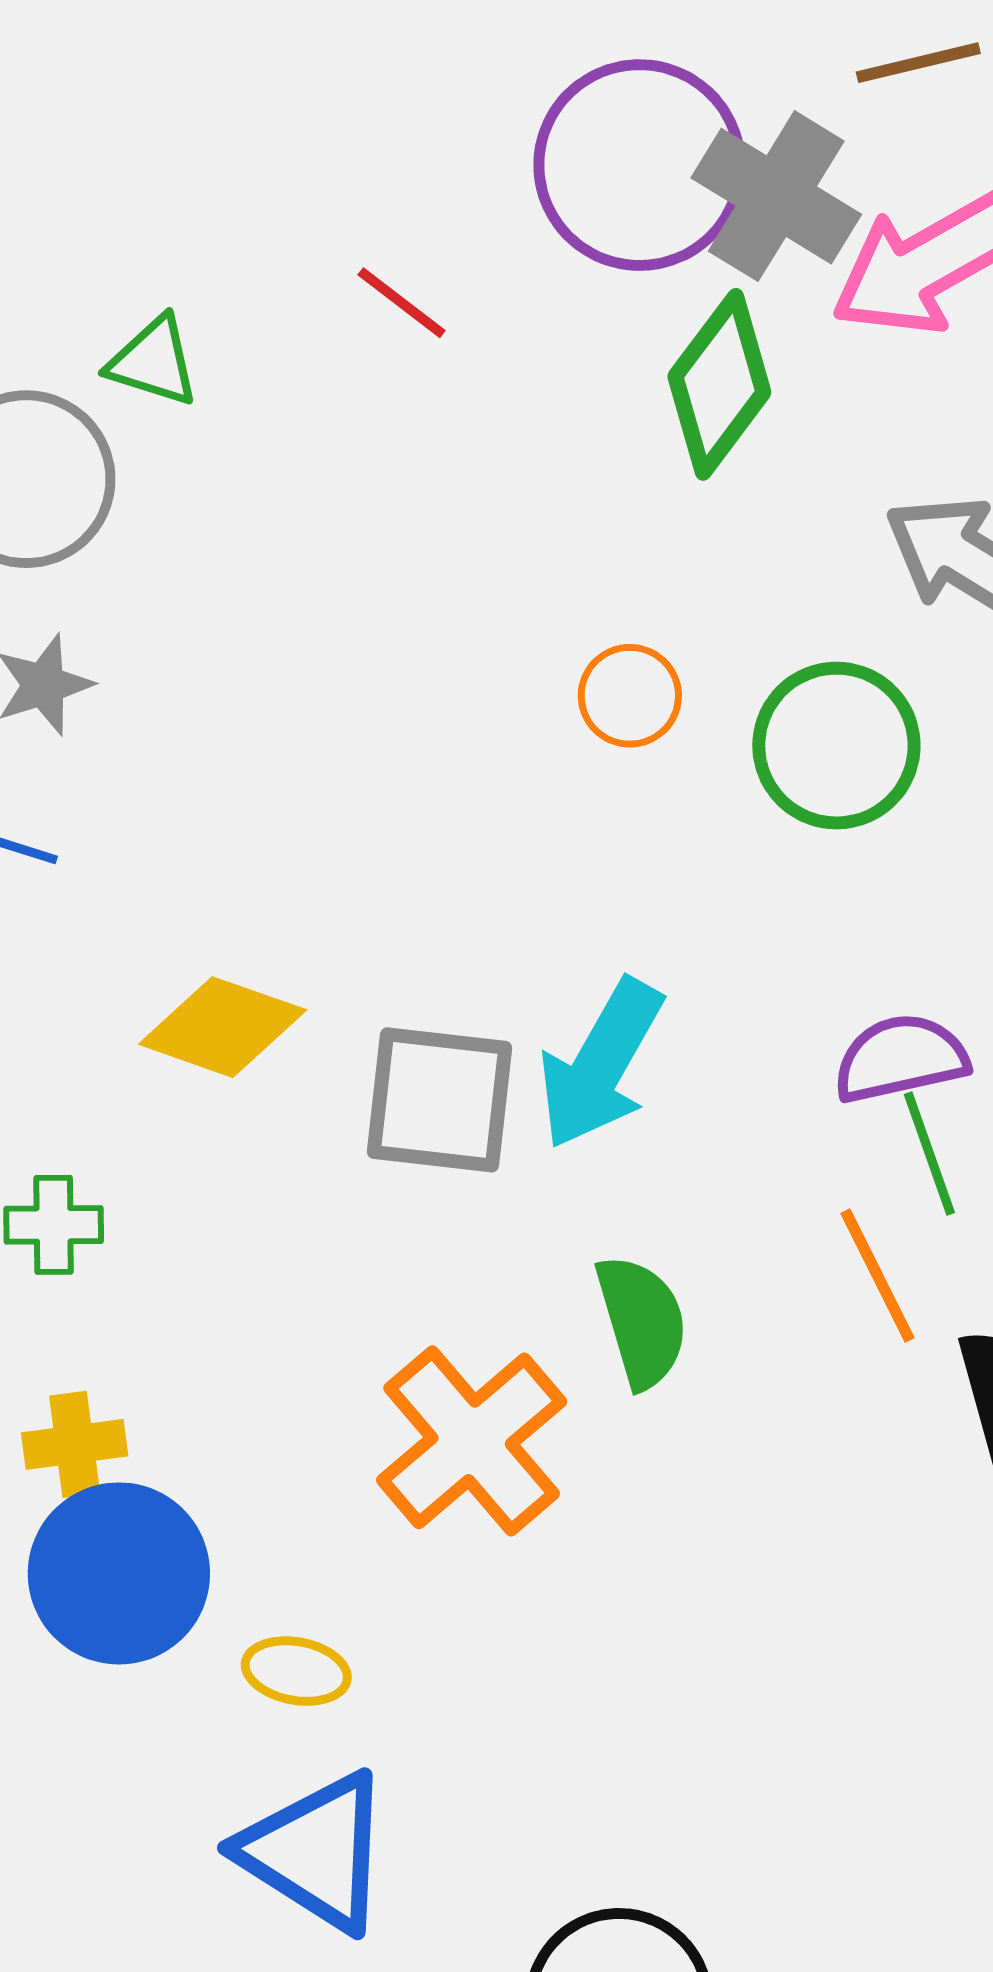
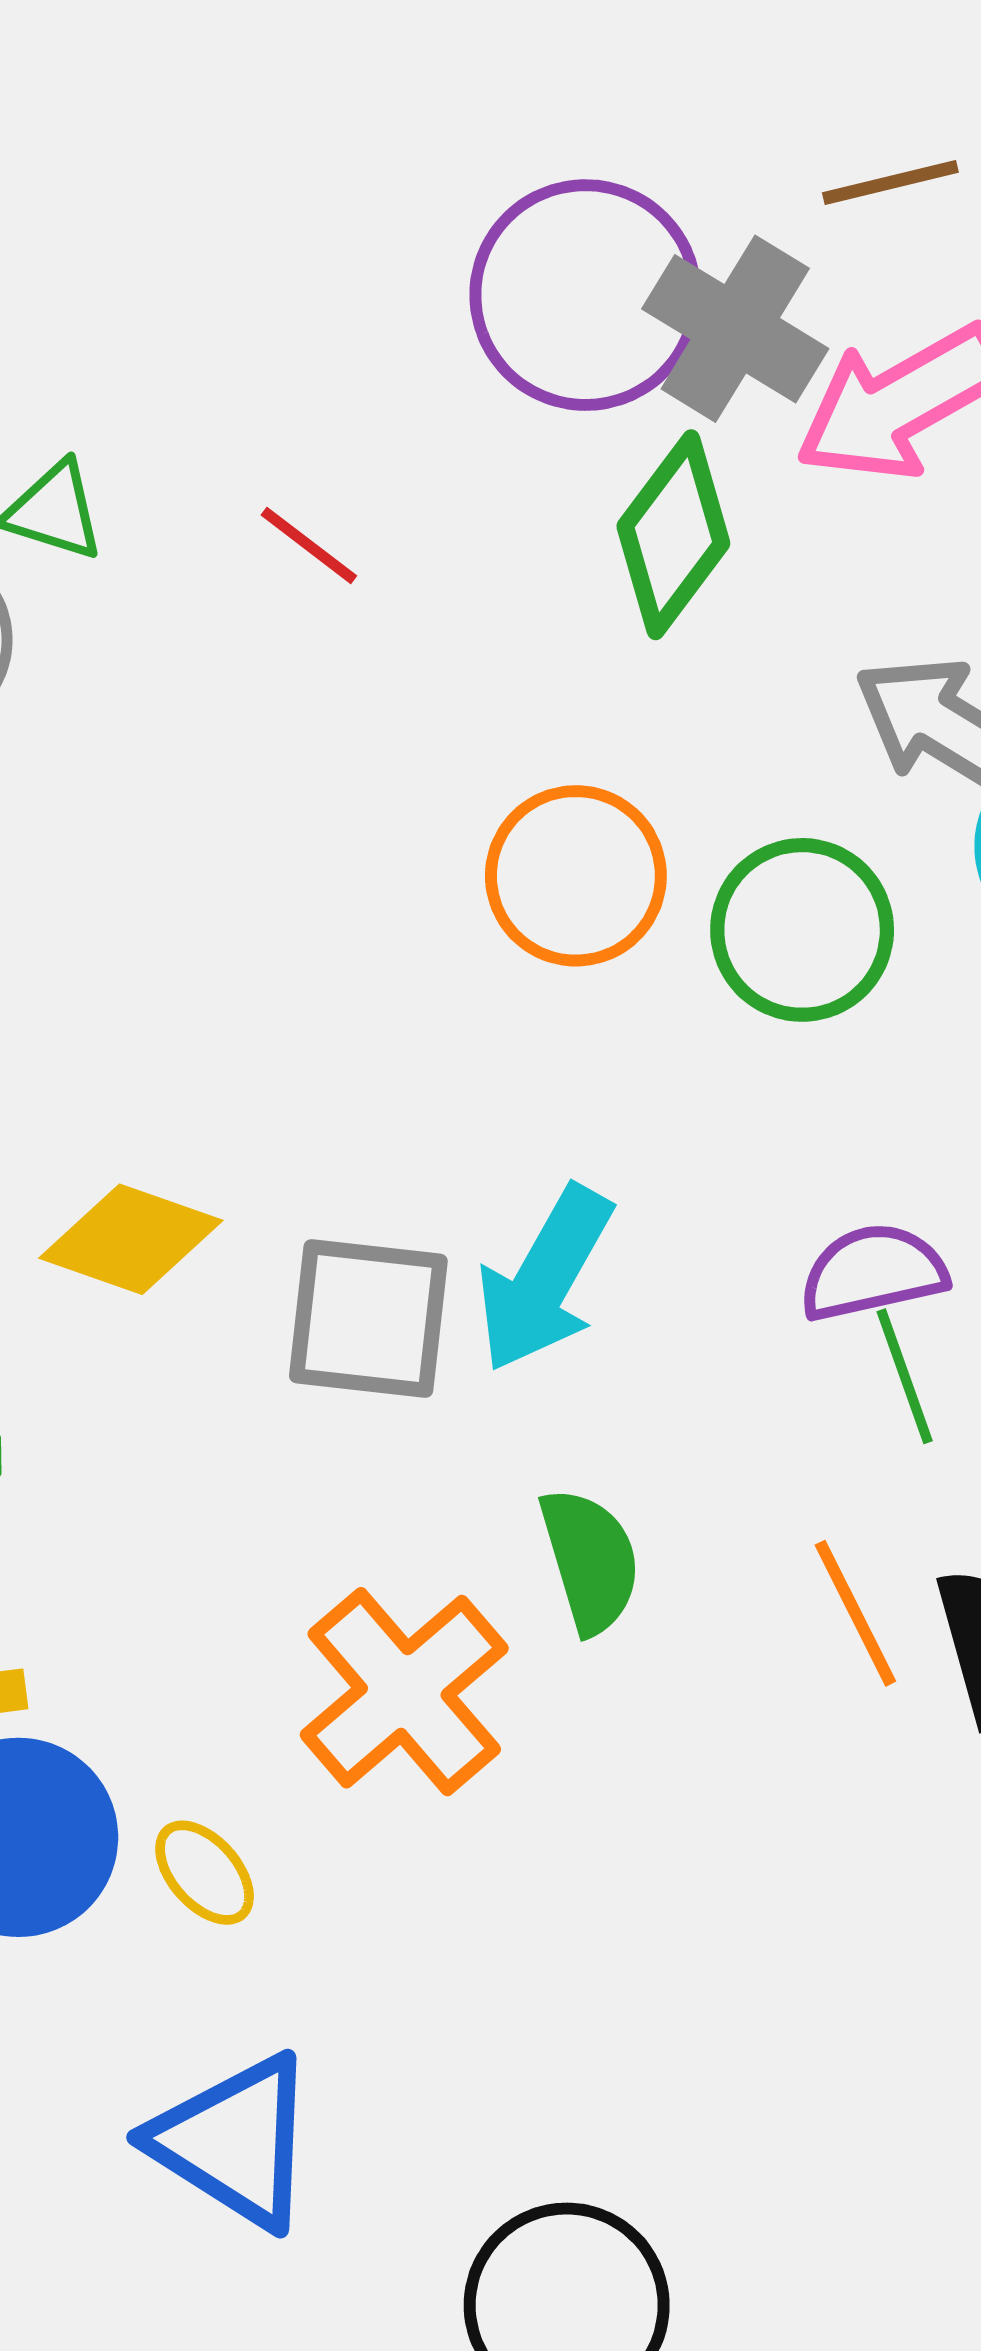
red line: (402, 303) -> (309, 545), moved
orange circle: (630, 696) -> (576, 876), size x1.6
orange line: (877, 1276) -> (855, 1613), moved
yellow ellipse: (296, 1671) -> (205, 1873), moved, turned 38

